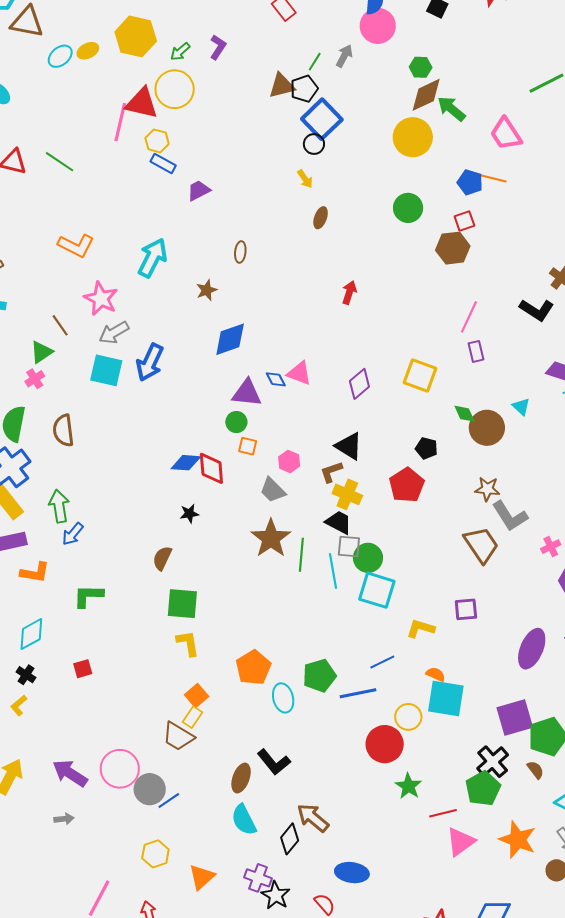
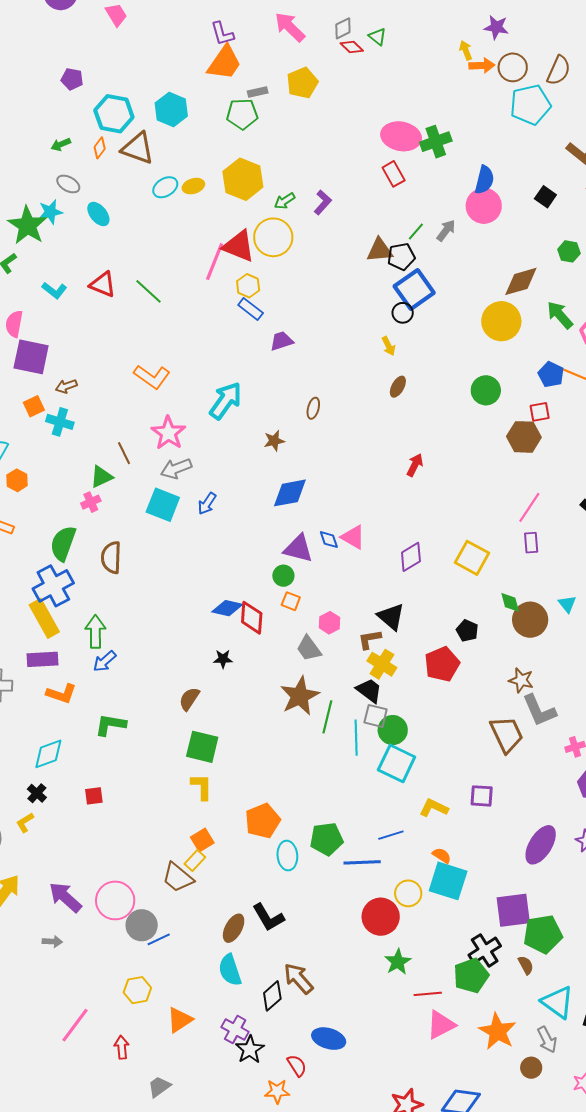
green hexagon: (421, 67) -> (569, 251), moved
green arrow: (451, 109) -> (560, 315), moved
blue arrow: (150, 362) -> (207, 504), size x0.6

